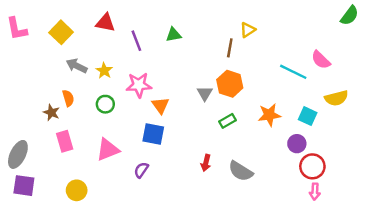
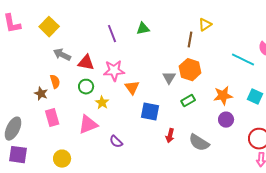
red triangle: (105, 23) -> (86, 63), moved
yellow star: (104, 71) -> (102, 103), moved
blue square: (153, 134) -> (150, 112), moved
purple circle: (297, 144) -> (226, 120), moved
purple semicircle: (141, 170) -> (116, 142), turned -80

